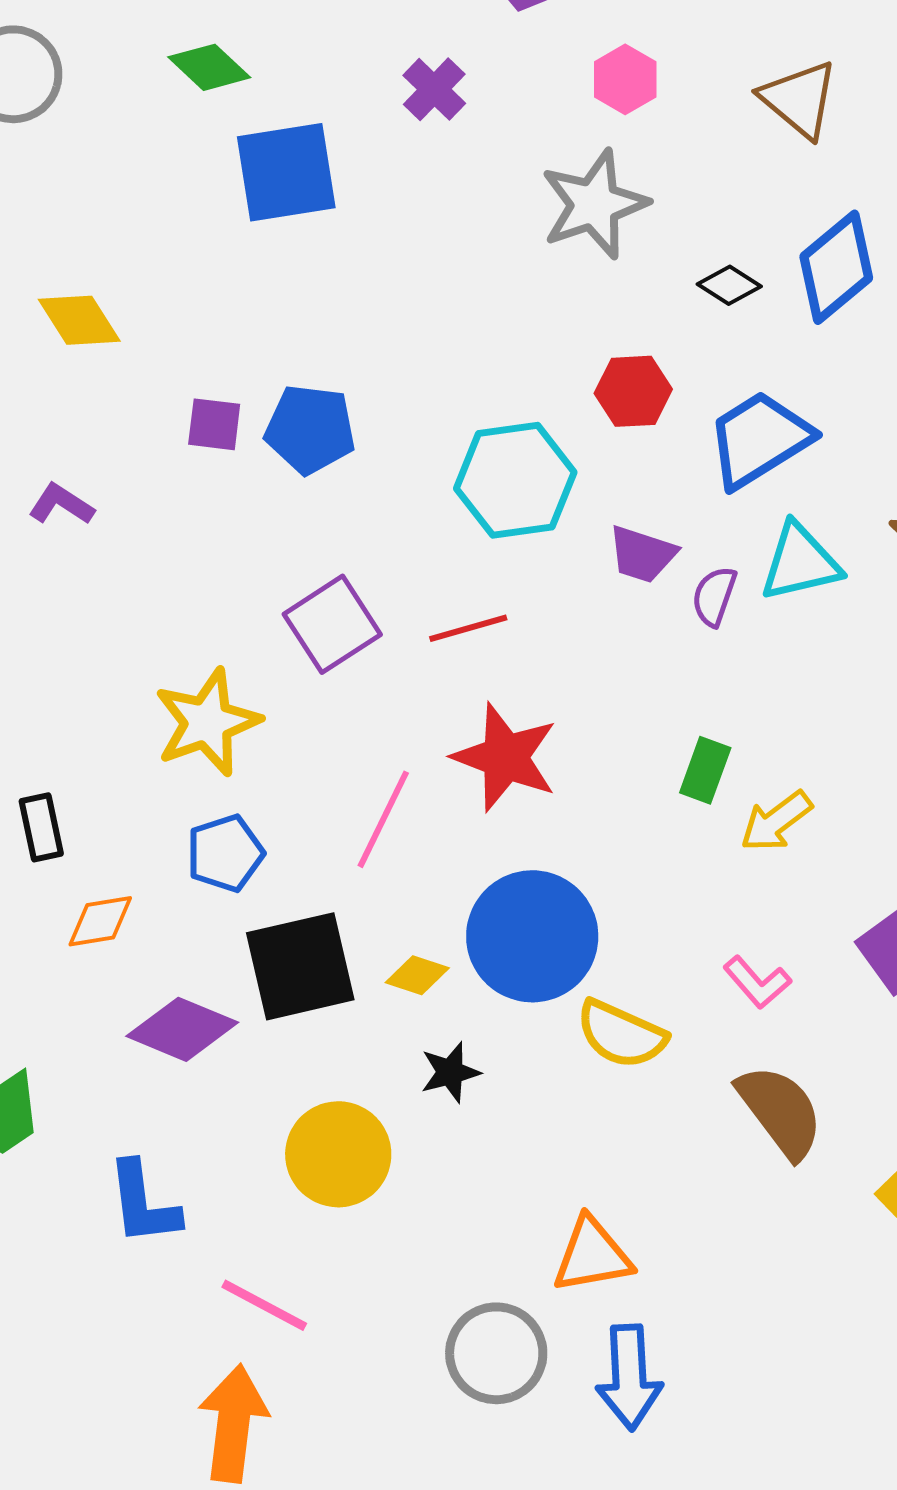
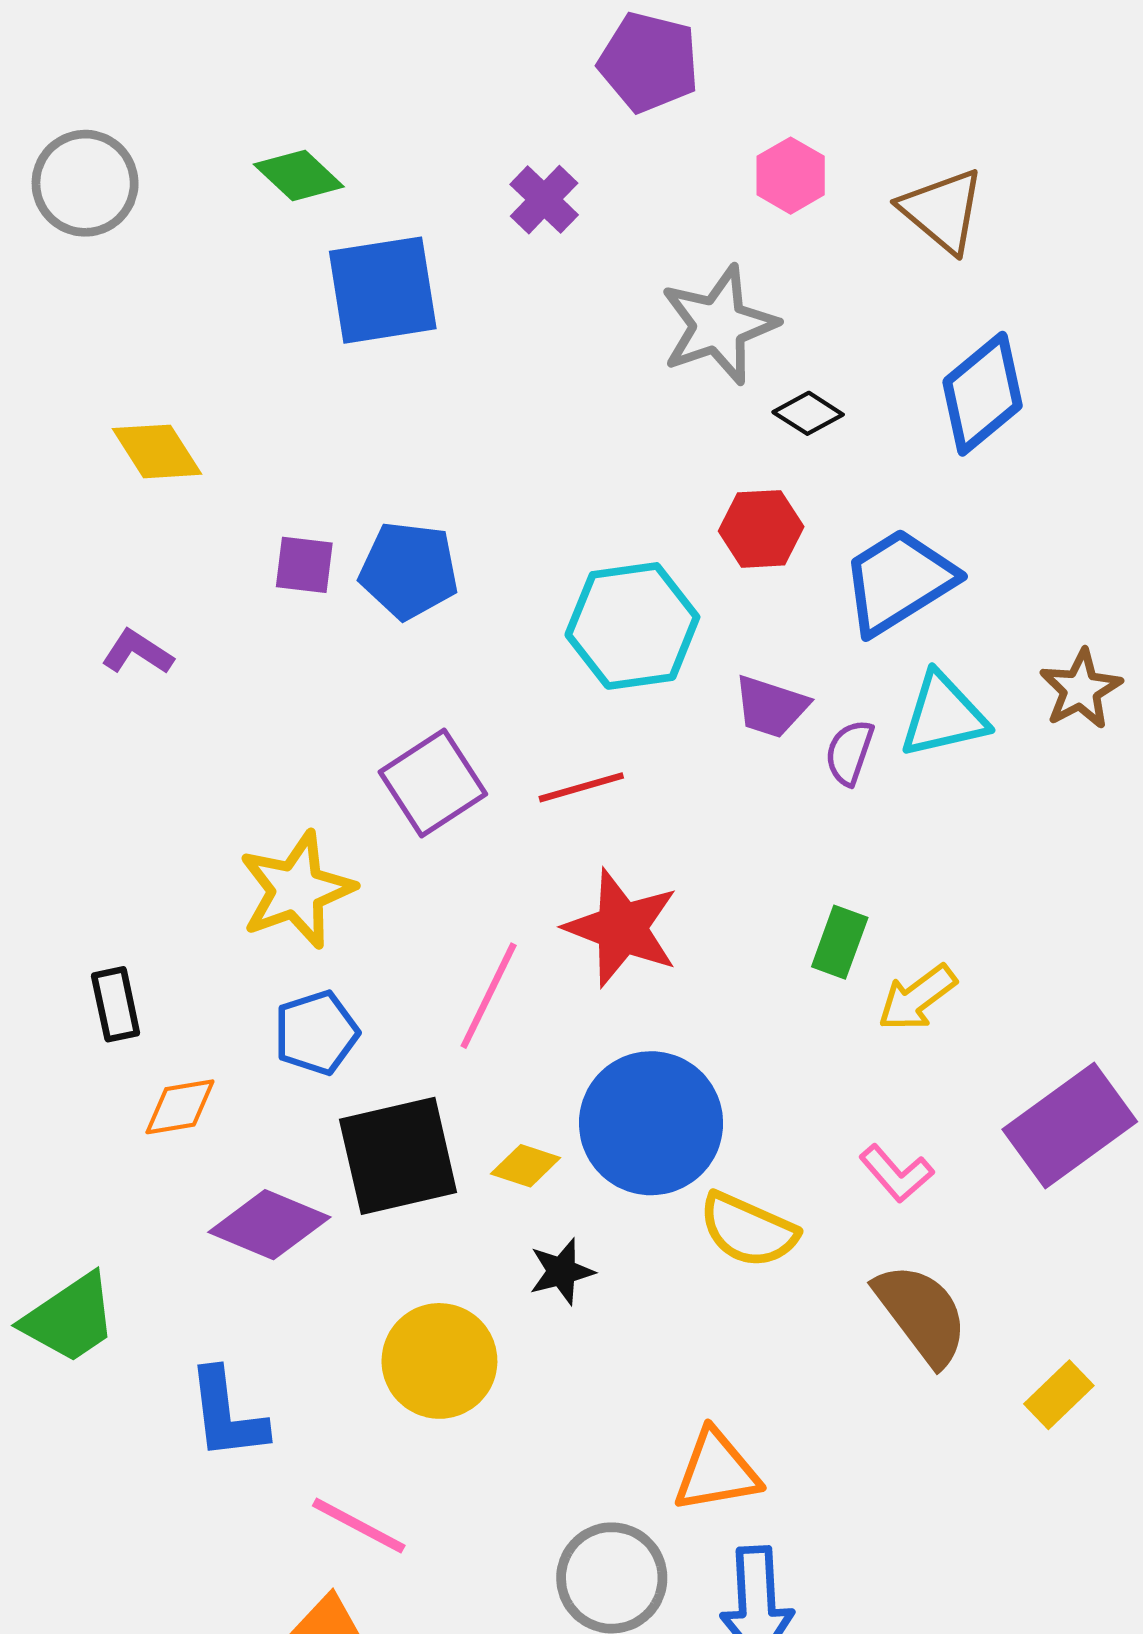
pink hexagon: (625, 79) -> (791, 176), moved
black diamond: (729, 285) -> (808, 413), moved

